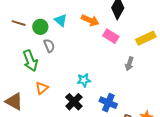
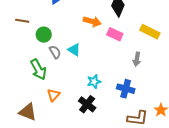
cyan triangle: (61, 20) -> (74, 50), moved
brown line: (19, 23) -> (22, 21), moved
yellow rectangle: (146, 38) -> (150, 32), turned 60
blue cross: (108, 103) -> (126, 89), moved

